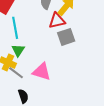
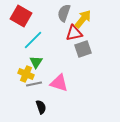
cyan line: (15, 28) -> (33, 40), turned 55
gray line: (16, 73) -> (34, 84), turned -49

